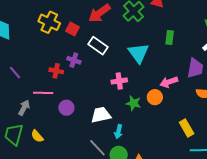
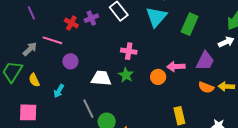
green rectangle: (170, 37) -> (190, 24), size x1.5
cyan triangle: (138, 53) -> (156, 17), moved
purple cross: (74, 60) -> (91, 18), turned 32
green star: (133, 103) -> (126, 75), moved
cyan arrow: (118, 132) -> (59, 91), moved

